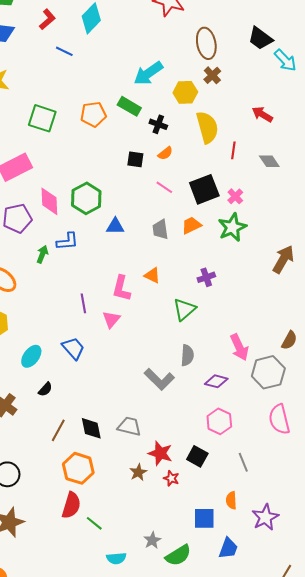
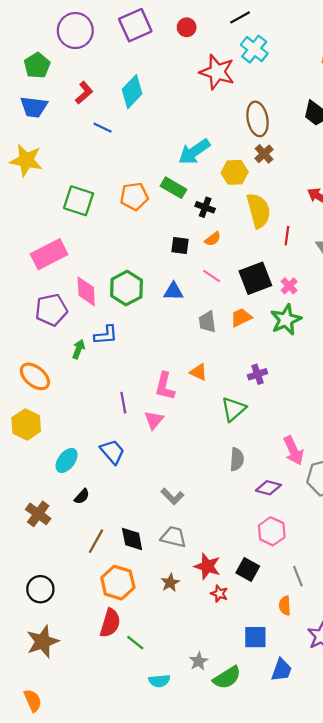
blue triangle: (115, 226) -> (173, 291), moved
gray L-shape: (159, 379) -> (172, 496), moved, size x0.7
brown star: (138, 472) -> (170, 583), moved
orange semicircle: (231, 500) -> (285, 606), moved

